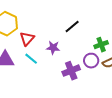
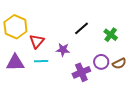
green cross: (101, 45) -> (111, 35), moved, turned -32
cyan line: (31, 59) -> (41, 61), turned -40

